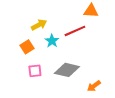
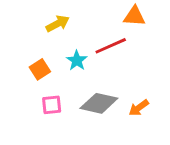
yellow arrow: (39, 25) -> (58, 24), moved
orange arrow: (94, 86) -> (139, 108), moved

